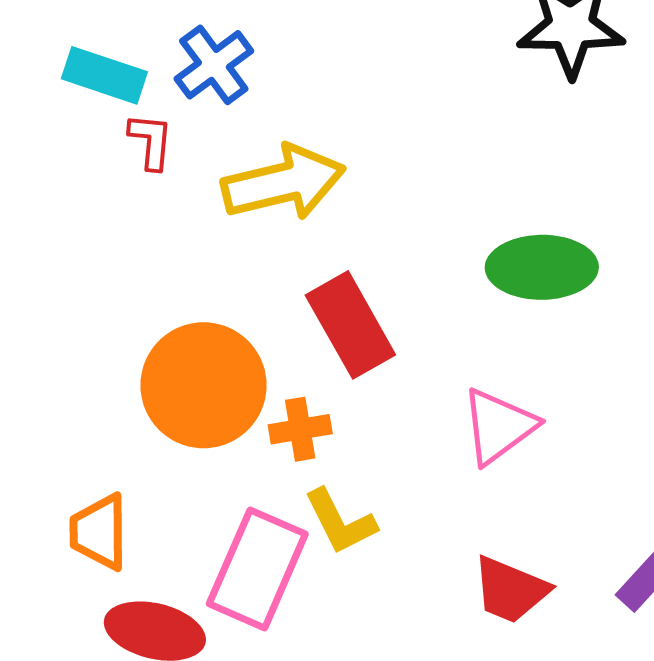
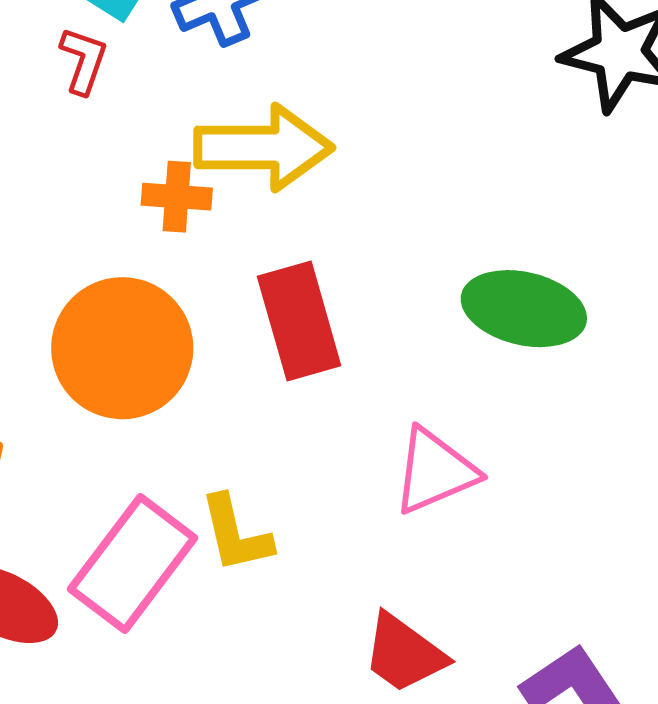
red L-shape: (151, 141) -> (84, 60), moved
orange cross: (300, 429) -> (177, 197), moved

